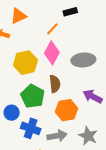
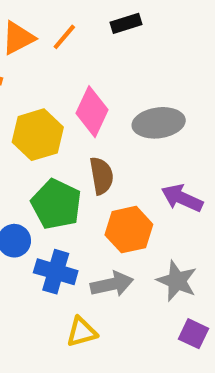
orange line: (52, 29) -> (64, 37), moved

